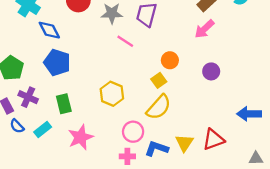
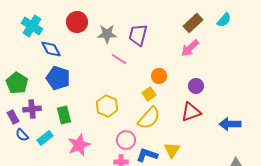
purple cross: (28, 97) -> (32, 109), turned -30
red triangle: (213, 140) -> (191, 112), moved

